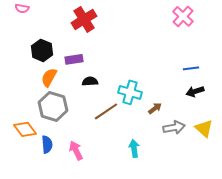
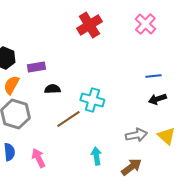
red cross: (84, 19) -> (89, 25), moved
brown arrow: (155, 108) -> (131, 167), moved, size x1.5

